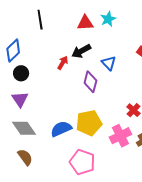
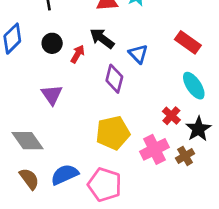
black arrow: (81, 51) -> (102, 38), turned 66
black circle: (21, 73) -> (52, 43), moved
purple triangle: (20, 99) -> (52, 95), moved
blue semicircle: (61, 129) -> (65, 175), moved

